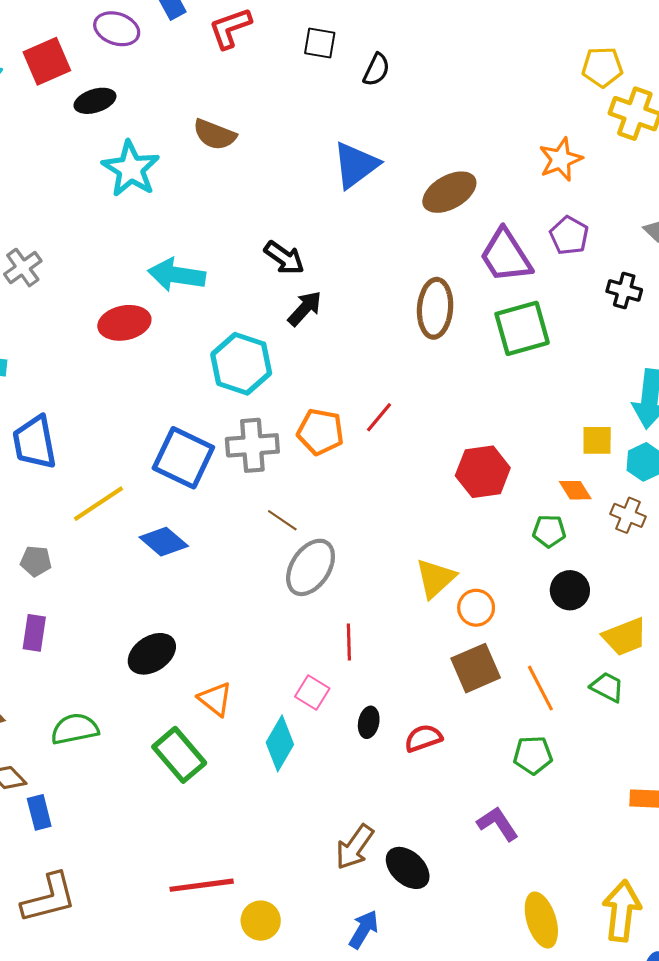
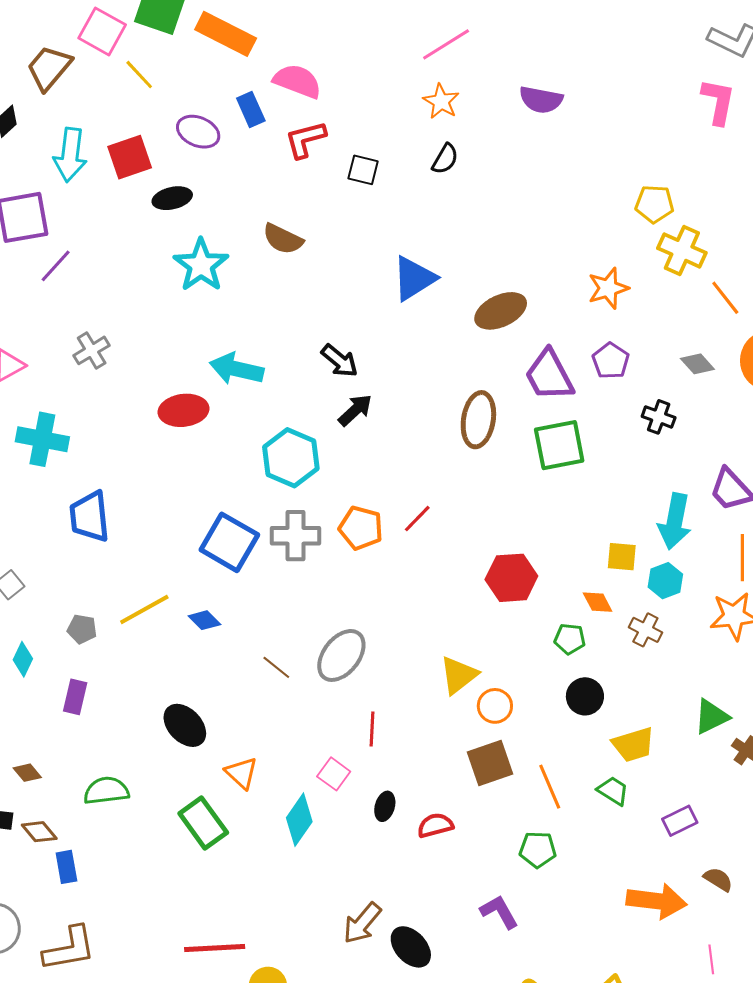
black square: (320, 43) -> (363, 170), moved
black semicircle: (376, 70) -> (445, 159), moved
yellow line: (99, 504) -> (144, 610), moved
brown line: (282, 520) -> (276, 667), moved
blue diamond: (164, 542) -> (204, 620), size x0.7
black ellipse: (152, 654) -> (185, 725), turned 75

